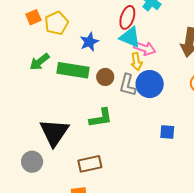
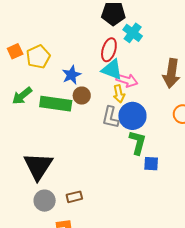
brown circle: (105, 77) -> (82, 96), moved
green L-shape: (101, 118) -> (138, 142), moved, turned -65
gray circle: (32, 162) -> (45, 201), moved
brown rectangle: (90, 164) -> (74, 197), size x0.7

